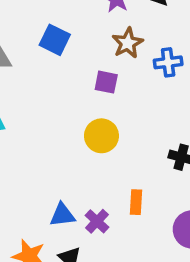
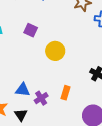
purple square: (106, 82) -> (31, 30), moved

